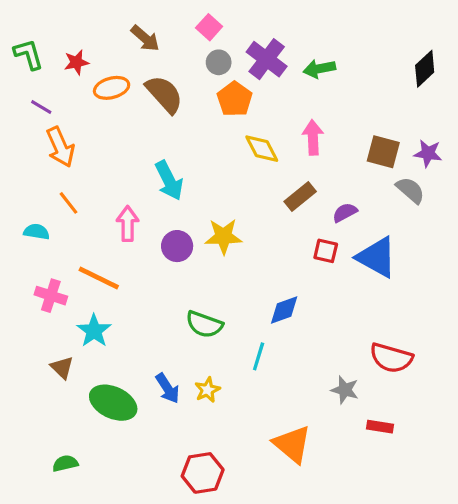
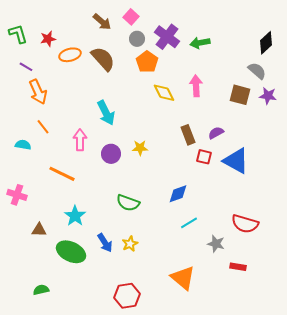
brown arrow: (145, 38) -> (102, 22), moved
gray semicircle: (410, 190) -> (257, 71), moved
brown rectangle: (300, 197) -> (188, 135), moved, turned -72
yellow star: (223, 236) -> (140, 148), size x0.7
pink cross: (51, 296) -> (17, 195), moved
cyan star: (94, 331) -> (75, 216), moved
cyan line: (259, 356) -> (189, 223), moved, turned 42
brown triangle: (62, 367) -> (39, 230), turned -42

